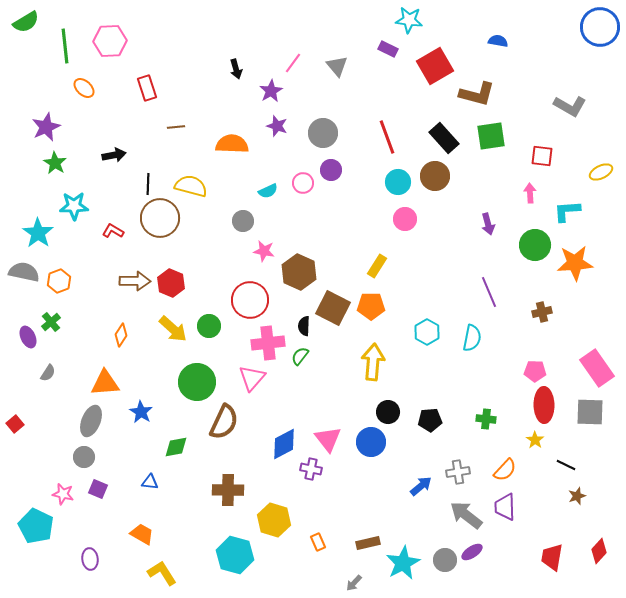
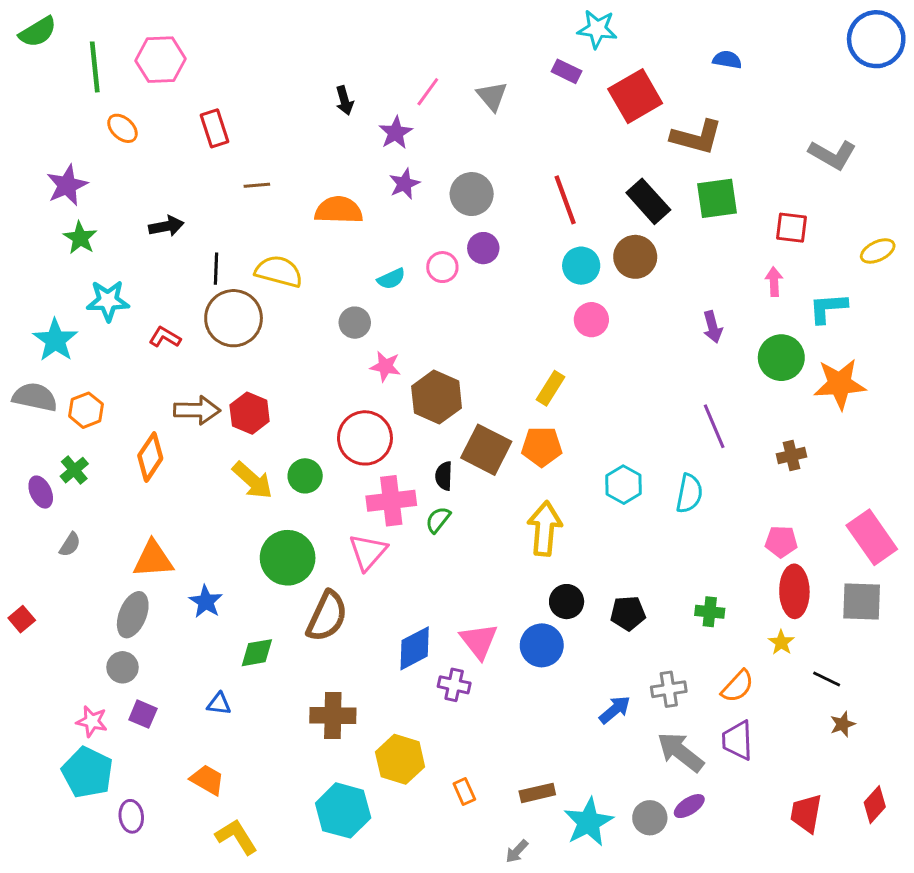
purple star: (277, 126) -> (404, 184), turned 30
orange diamond: (121, 335) -> (150, 457), moved, size x1.4
cyan pentagon: (36, 526) -> (87, 772), moved

